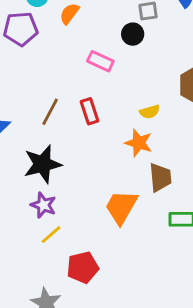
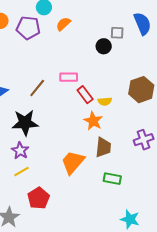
pink rectangle: (100, 61) -> (69, 77), moved, turned -36
red rectangle: (90, 111) -> (85, 95), moved, turned -30
red pentagon: (83, 267) -> (39, 198), turned -30

